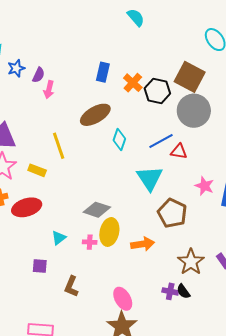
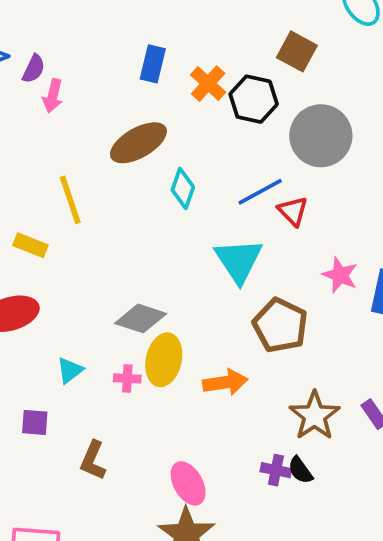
brown square: (190, 77) -> (297, 51), moved, size x0.7
red triangle: (179, 151) -> (293, 211), turned 36

